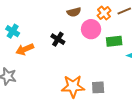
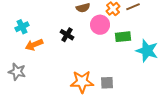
cyan cross: (13, 31) -> (22, 27), turned 32

